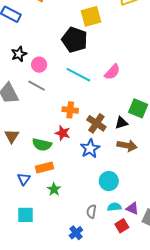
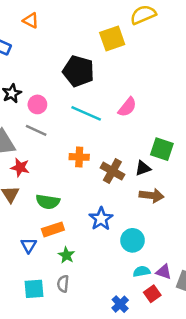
yellow square: (91, 16) -> (112, 38), moved
red star: (63, 133) -> (20, 168), moved
blue star: (90, 148) -> (101, 219), moved
gray semicircle: (91, 211) -> (63, 284), moved
blue cross: (76, 233) -> (120, 304), moved

